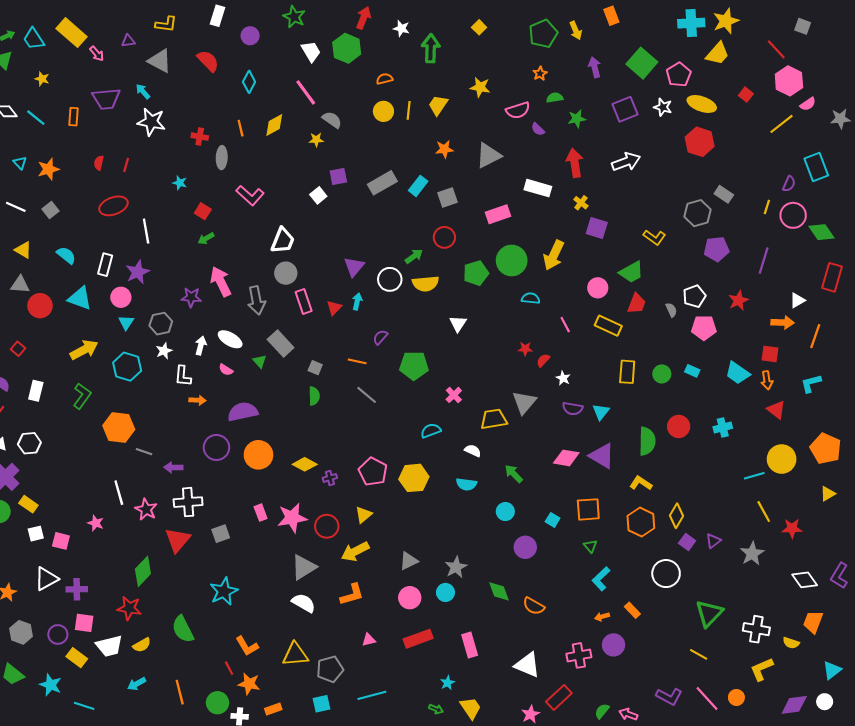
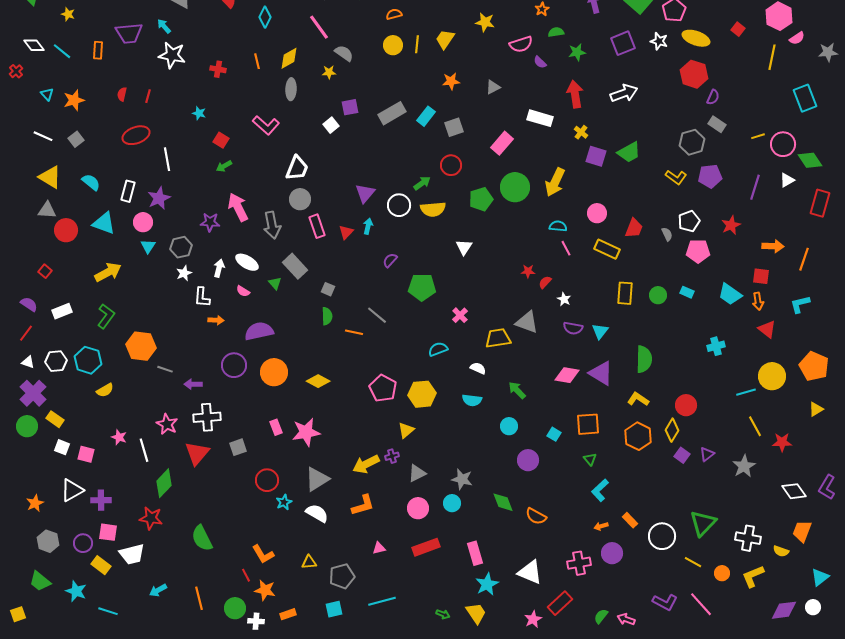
yellow line: (782, 124) -> (772, 57), turned -40
gray triangle: (489, 155) -> (493, 87), size x0.6
gray ellipse: (222, 158) -> (291, 89), moved
purple semicircle: (789, 184) -> (713, 97), moved
yellow line: (767, 207) -> (758, 136), turned 56
pink rectangle: (498, 214) -> (502, 143), turned -30
yellow L-shape: (654, 237) -> (676, 177), moved
yellow triangle: (23, 250) -> (50, 177), size x1.4
green trapezoid: (631, 272) -> (629, 152), moved
cyan semicircle: (531, 298) -> (558, 226), moved
white triangle: (797, 300) -> (787, 180), moved
orange line: (357, 361) -> (354, 332), moved
cyan hexagon: (127, 367) -> (88, 360), moved
white rectangle: (36, 391) -> (62, 311), turned 54
gray triangle: (524, 402) -> (527, 322), turned -50
red circle: (679, 426) -> (686, 405), moved
purple cross: (330, 478) -> (392, 456), moved
white line: (119, 493) -> (144, 450), moved
yellow triangle: (364, 515) -> (406, 430), moved
red circle: (327, 526) -> (267, 480), moved
white square: (36, 534) -> (62, 447), turned 35
gray star: (456, 567) -> (462, 479), turned -30
white circle: (666, 574) -> (662, 536), moved
cyan star: (224, 591) -> (284, 502), moved, size x0.6
yellow semicircle: (142, 645) -> (105, 390), moved
yellow triangle: (295, 654) -> (309, 562), size x0.6
cyan star: (448, 683) -> (487, 584), moved, size x1.6
orange circle: (736, 697) -> (722, 573), moved

